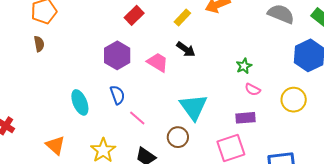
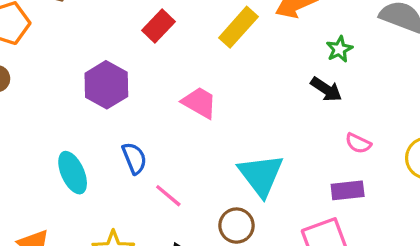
yellow rectangle: (182, 17) -> (238, 27), size x1.4
black arrow: (186, 49) -> (326, 89), moved
purple hexagon: (117, 55) -> (106, 85), moved
green star: (244, 66) -> (339, 49), moved

